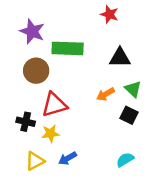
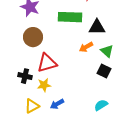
green rectangle: (68, 48) -> (70, 17), moved
orange arrow: (105, 94) -> (86, 47), moved

